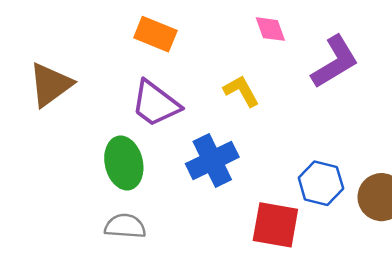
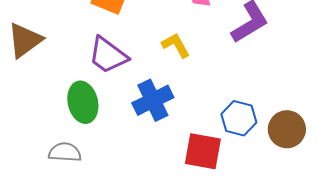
gray semicircle: (125, 226) -> (65, 152), moved

